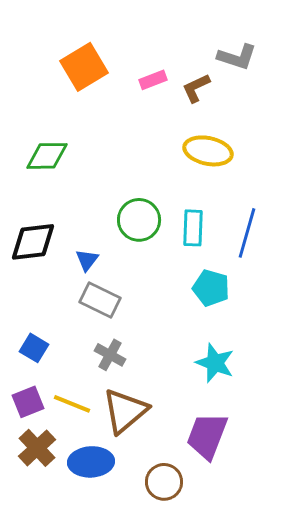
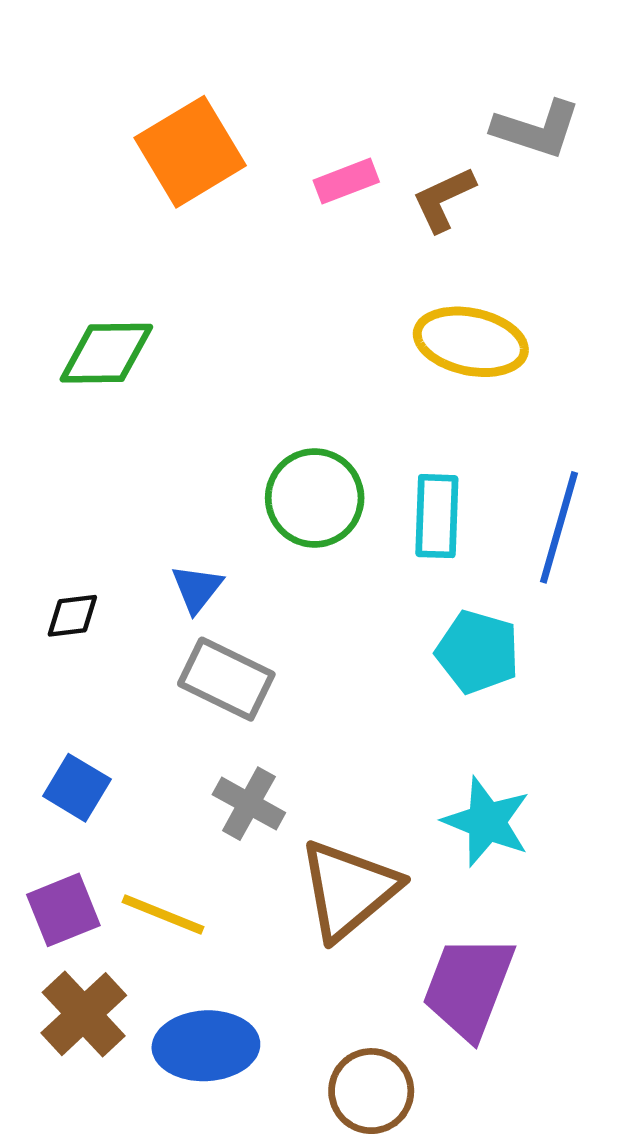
black diamond: (33, 242) -> (72, 616), moved, size x0.5
brown triangle: (125, 411) -> (349, 890), moved

